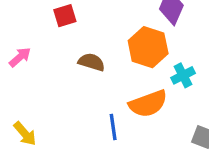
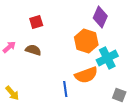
brown semicircle: (92, 62) -> (33, 50), moved
cyan cross: (183, 75) -> (107, 58), size x1.5

